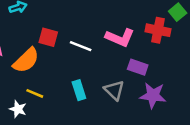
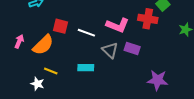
cyan rectangle: (79, 90) -> (86, 68), turned -70
gray triangle: (114, 90) -> (110, 50), moved
purple star: (153, 95) -> (157, 80), moved

